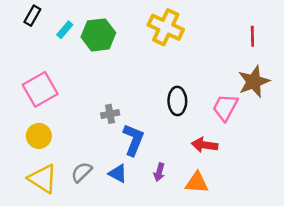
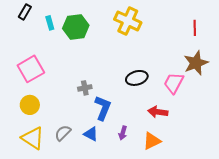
cyan rectangle: (65, 30) -> (50, 23), turned -56
black ellipse: (177, 101) -> (137, 78), turned 75
orange triangle: (197, 183) -> (152, 141), turned -30

